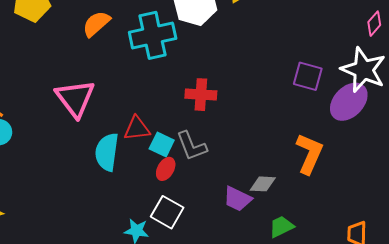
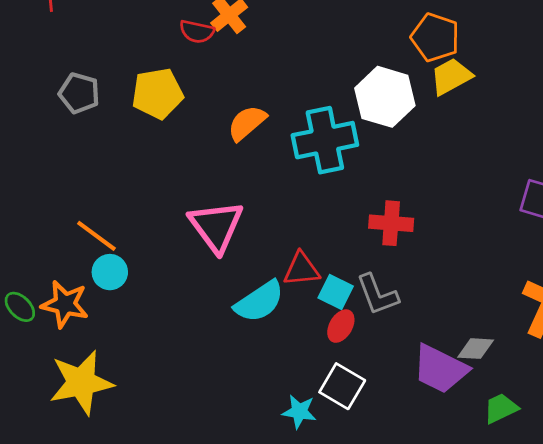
cyan semicircle: (107, 152) -> (259, 302), turned -132
purple trapezoid: (237, 199) -> (440, 369), size x1.4

